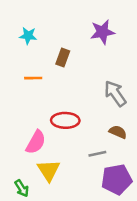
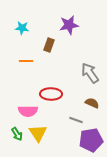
purple star: (102, 32) -> (69, 25), moved
pink semicircle: (36, 142) -> (28, 111), turned 60
gray line: (97, 154) -> (76, 120), turned 32
green arrow: (22, 188) -> (17, 134), moved

